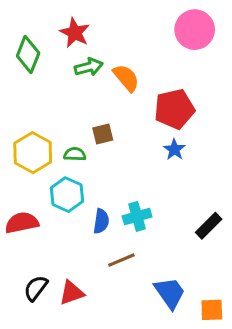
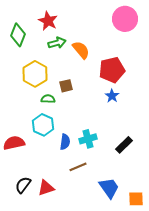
yellow hexagon: (33, 153) -> (35, 74), moved
black rectangle: (209, 226) -> (124, 145), moved

